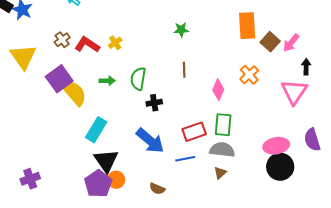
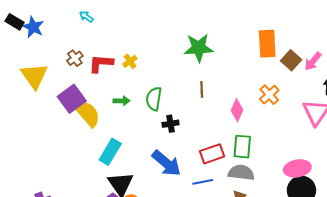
green star: (181, 30) -> (199, 48), size x1.8
red L-shape: (87, 45) -> (101, 63), turned -30

